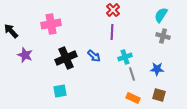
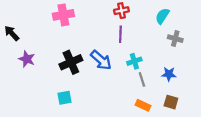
red cross: (113, 10) -> (121, 11), turned 32
cyan semicircle: (161, 15) -> (162, 16), moved
pink cross: (51, 24) -> (63, 15), moved
blue arrow: (94, 56) -> (101, 60), size x1.5

